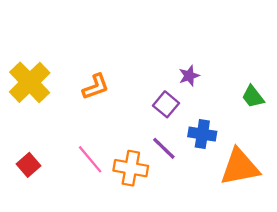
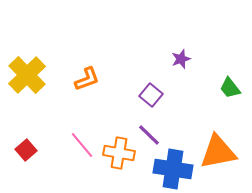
purple star: (189, 76) -> (181, 59), moved
blue cross: (202, 134) -> (173, 169), moved, size x1.5

